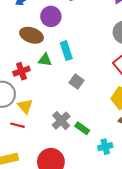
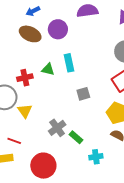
brown ellipse: (31, 35) -> (30, 34), moved
gray square: (76, 81) -> (83, 94), moved, turned 32
red line: (18, 125) -> (14, 141), moved

